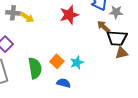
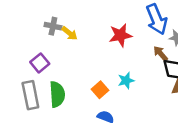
cyan star: (77, 63) -> (126, 80), moved
green semicircle: (35, 68) -> (57, 94), moved

